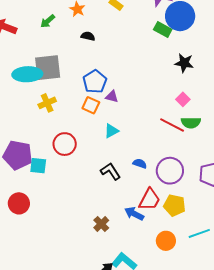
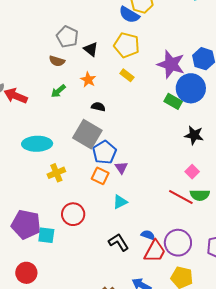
gray square: (48, 68) -> (87, 134), moved, turned 36
purple triangle: (112, 97) -> (121, 168), turned 40
red trapezoid: (149, 200) -> (155, 251), moved

